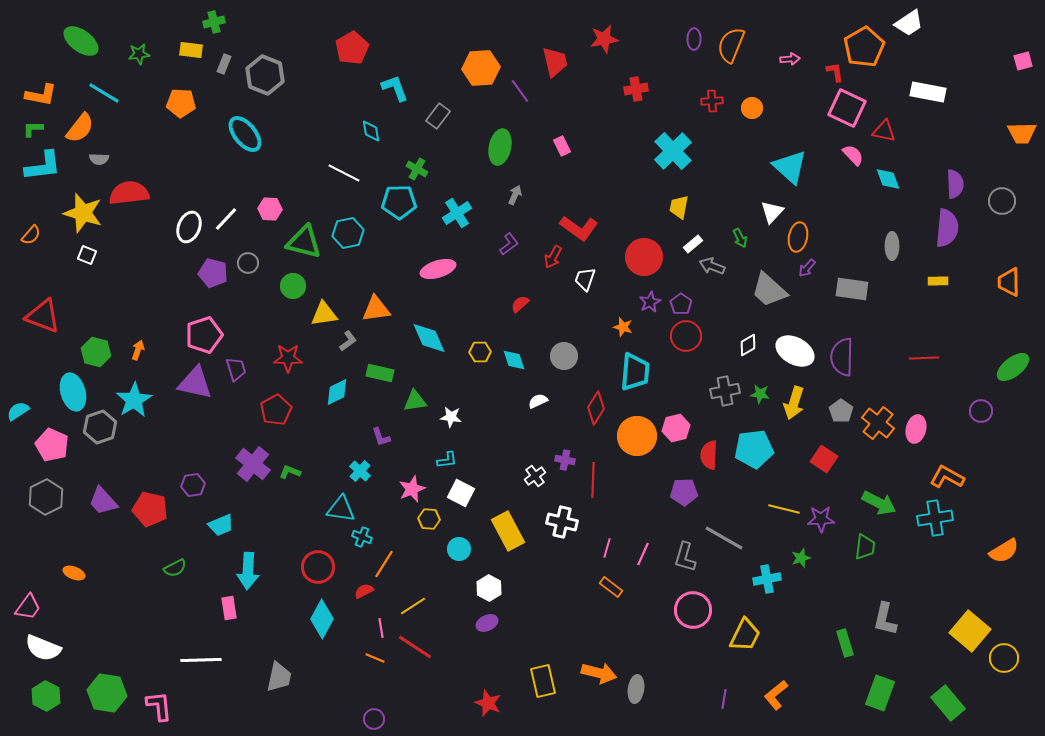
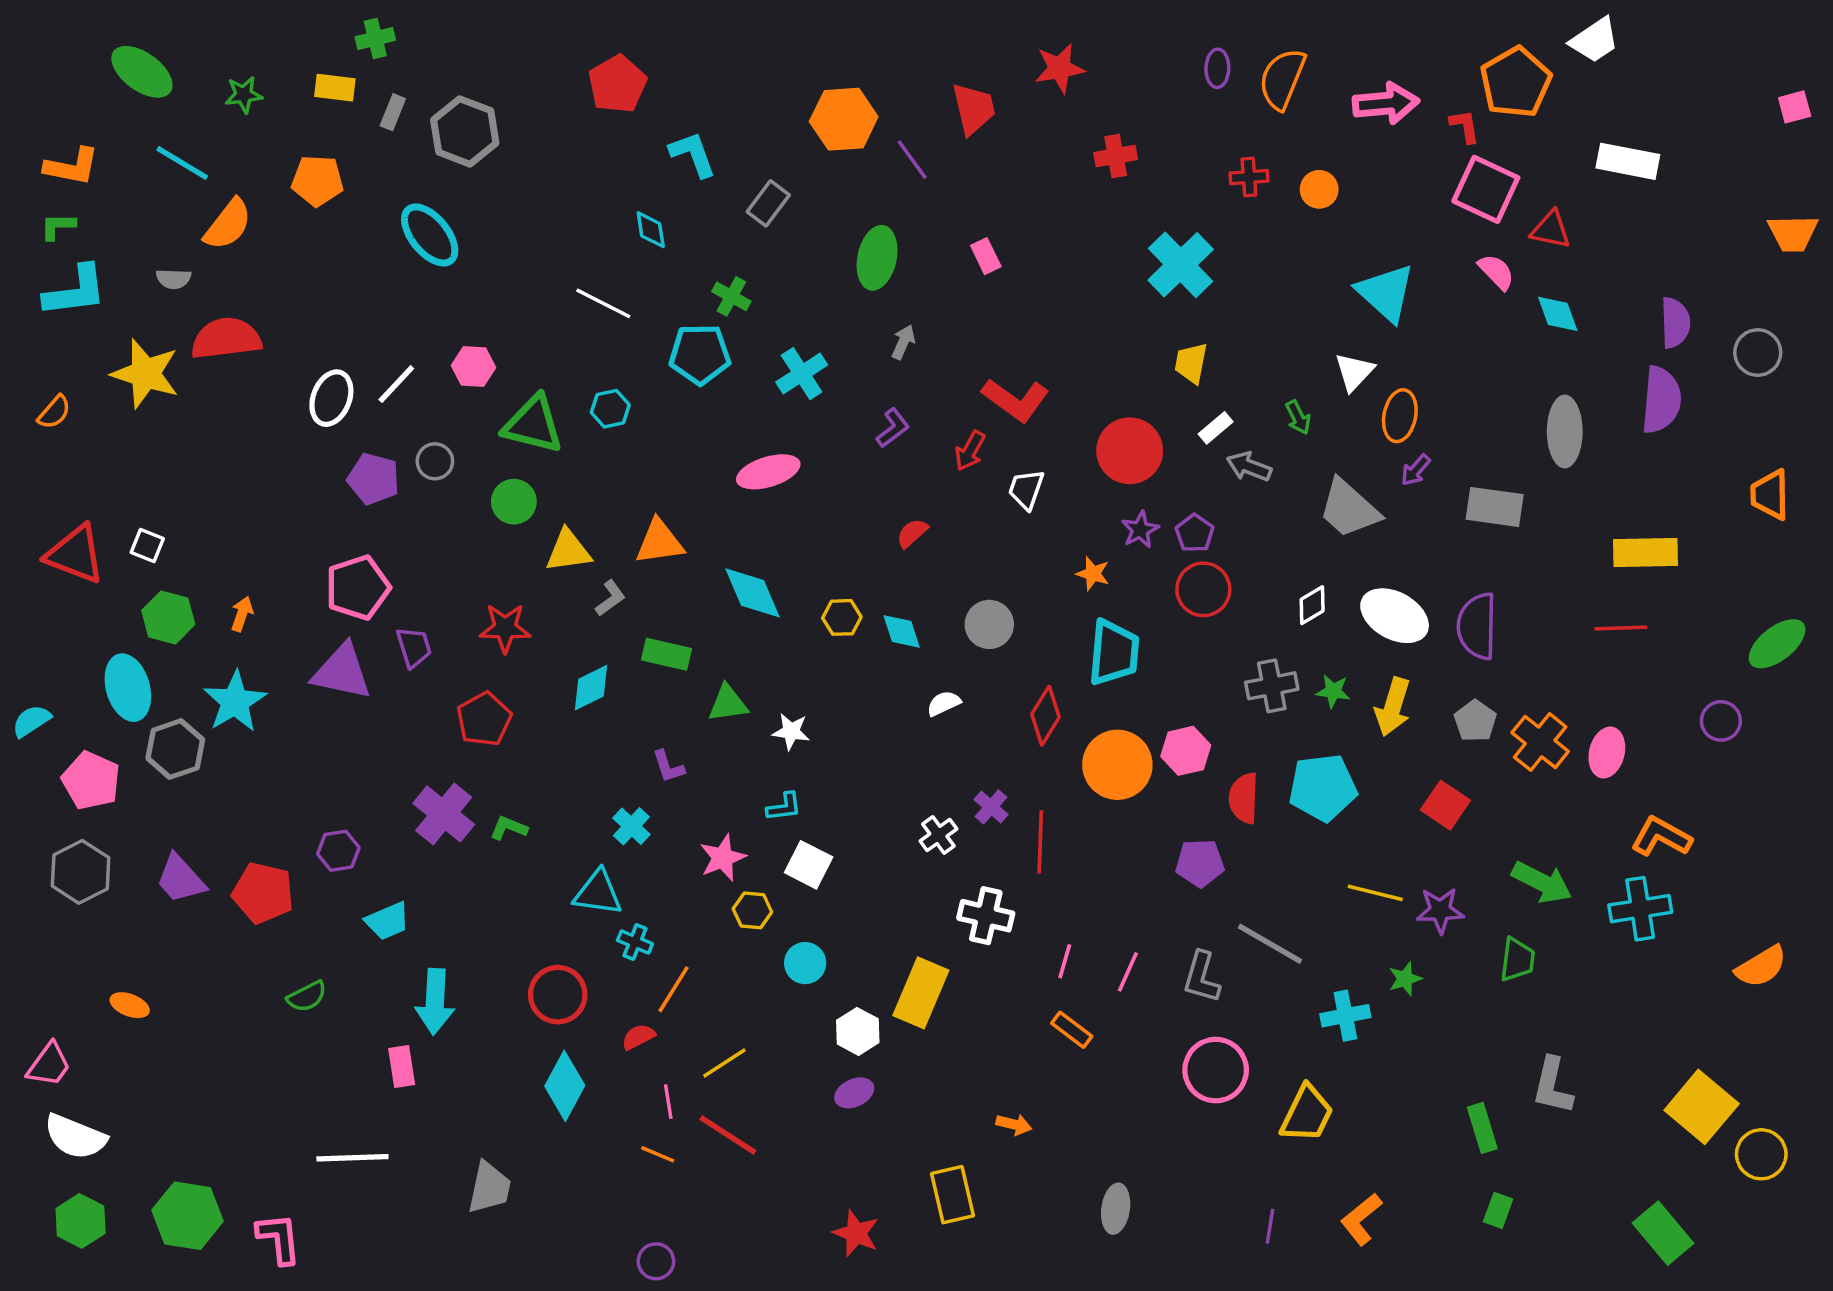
pink arrow: (790, 59) -> (1386, 103), size x1.8
orange semicircle: (80, 128) -> (228, 224), moved
cyan hexagon: (348, 233) -> (610, 409), size x0.7
gray ellipse: (892, 246) -> (1565, 431), size x1.4
white square: (87, 255) -> (147, 545), moved
yellow rectangle: (938, 281) -> (1645, 553), moved, size x1.8
purple cross: (565, 460) -> (991, 807), turned 30
yellow rectangle: (508, 531) -> (921, 993), moved, turned 51
orange arrow: (599, 673) -> (1014, 1124), moved, size x0.6
green rectangle: (880, 693) -> (1498, 1210), moved, size x0.6

